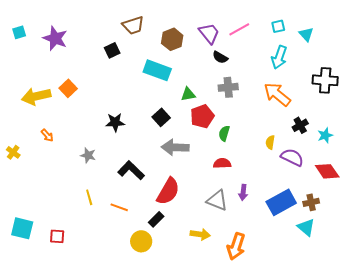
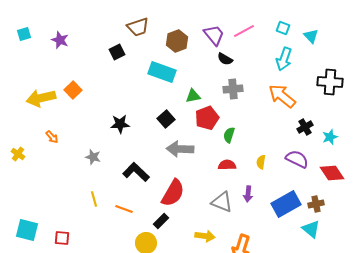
cyan square: (278, 26) -> (283, 28), turned 32
purple star: (55, 38) -> (60, 40), size x0.7
yellow semicircle: (270, 142) -> (261, 162), moved

